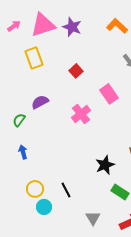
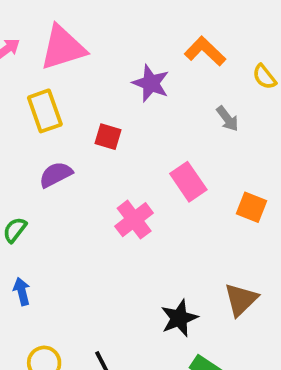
purple star: (72, 27) -> (151, 83), moved
red square: (76, 71) -> (108, 137), moved, turned -32
purple semicircle: (40, 102) -> (56, 175), moved

